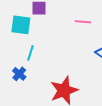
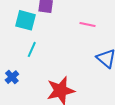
blue cross: (19, 74) -> (12, 77), moved

